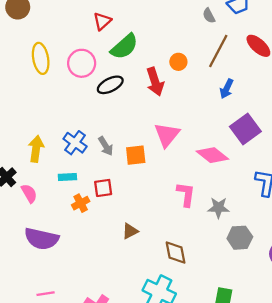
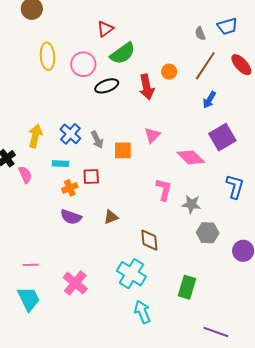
pink triangle: (167, 135) -> (152, 135), size x0.7
purple semicircle: (41, 239) -> (71, 217), moved, size x0.7

